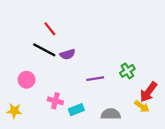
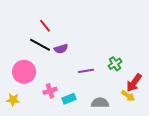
pink circle: (27, 80) -> (24, 72), size x1.5
pink cross: (55, 101) -> (50, 91), turned -32

